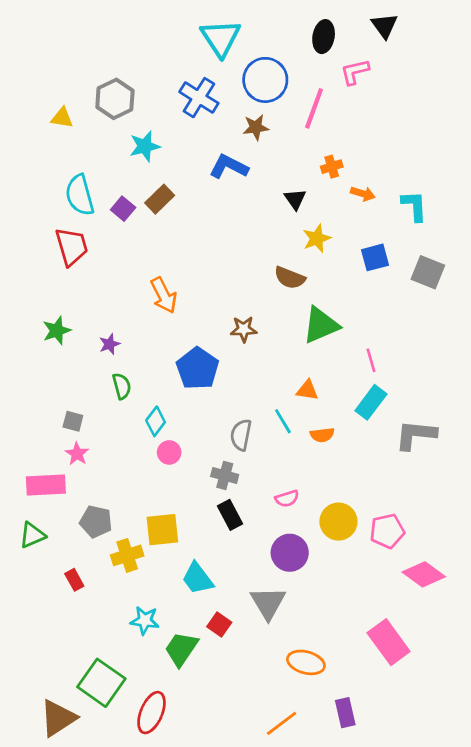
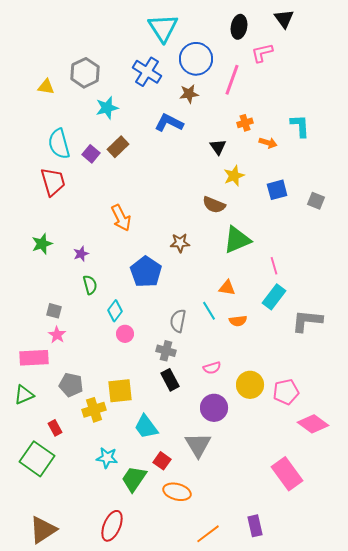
cyan L-shape: (414, 206) -> (300, 126), moved
gray square: (428, 272) -> (316, 201), size x0.7
orange ellipse: (306, 662) -> (177, 492), moved
green square: (101, 683) -> (37, 459), moved

